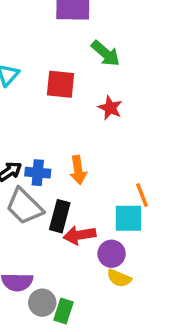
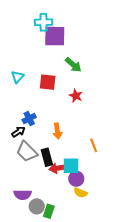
blue cross: (38, 173) -> (29, 119), moved, turned -32
black rectangle: (60, 216) -> (47, 157), turned -30
cyan square: (128, 218) -> (71, 166), moved

